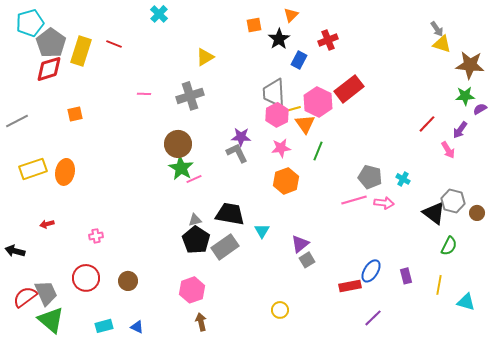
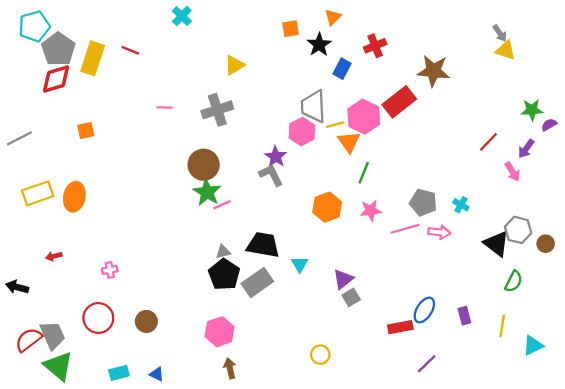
brown star: (470, 65) -> (433, 71), moved
pink hexagon: (277, 115) -> (302, 132), moved
purple star: (241, 137) -> (276, 157), turned 30
pink star: (281, 148) -> (371, 210), moved
cyan triangle: (466, 302) -> (533, 345), turned -42

